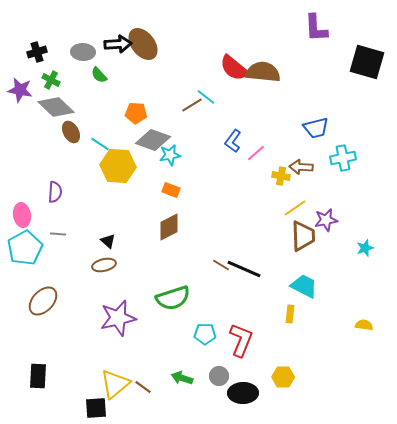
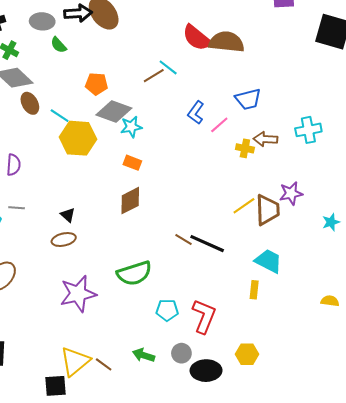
blue trapezoid: (316, 128) -> (248, 99), moved
yellow line: (295, 208) -> (244, 206), moved

